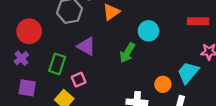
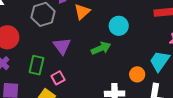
purple triangle: (86, 46) -> (62, 46), turned 30
green arrow: (127, 53) -> (101, 48), turned -138

